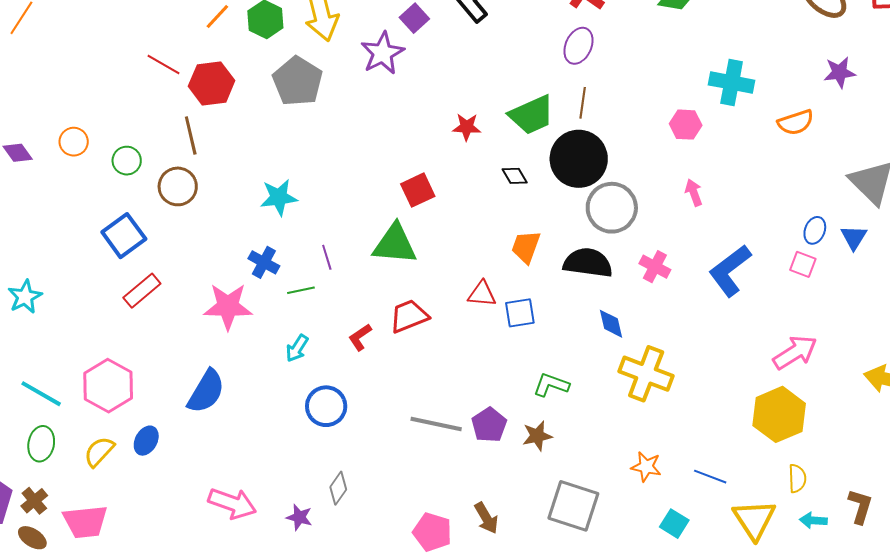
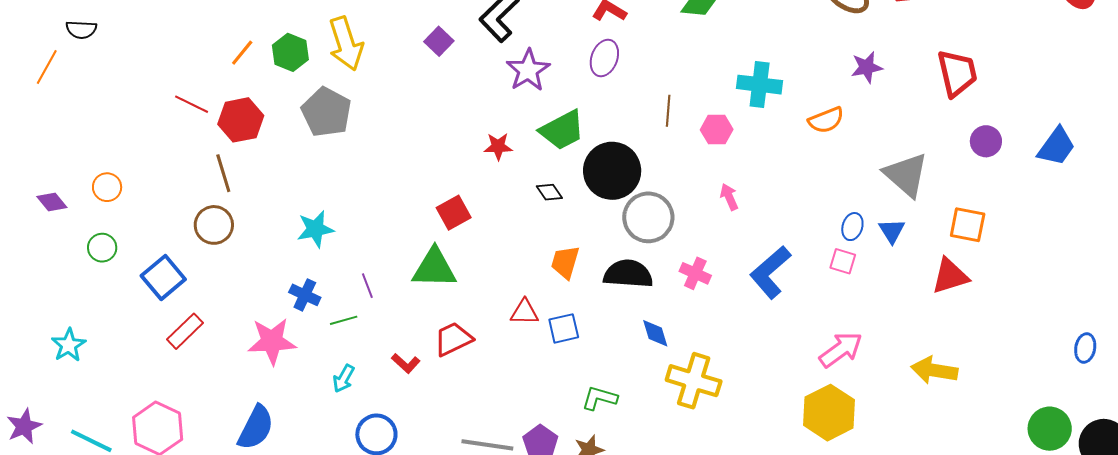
purple star: (382, 53) -> (528, 70), moved
brown line: (583, 103) -> (668, 111), moved
green circle: (127, 161) -> (102, 248), moved
red L-shape: (360, 337) -> (406, 363), turned -100

